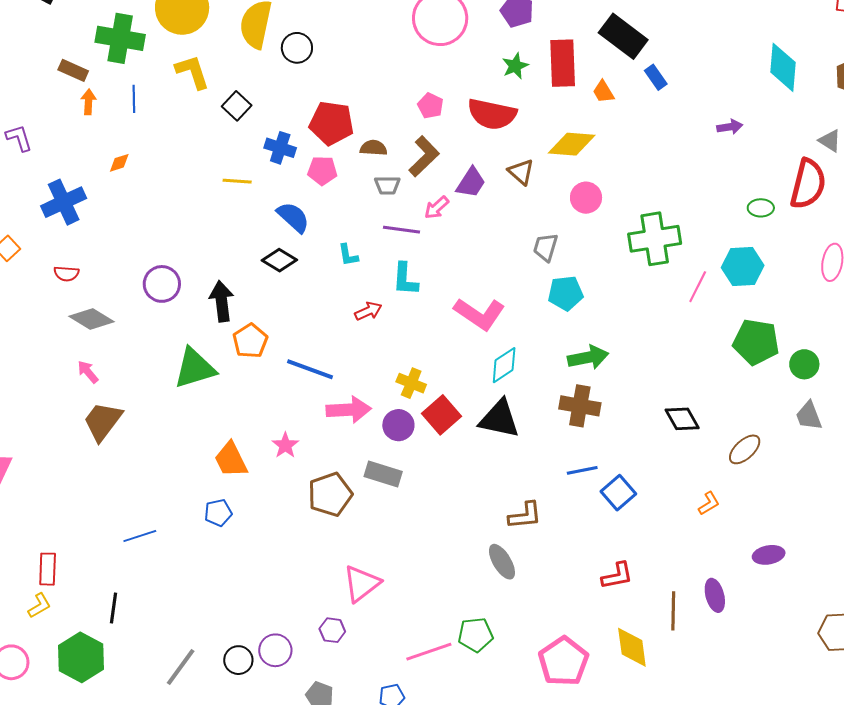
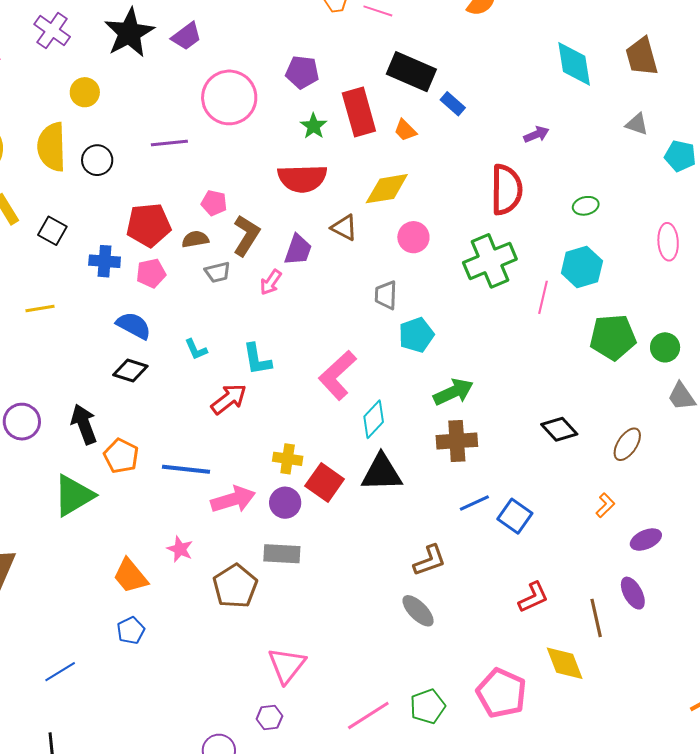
pink pentagon: (430, 106) -> (214, 203), moved
yellow line: (237, 181) -> (40, 309), moved
red semicircle: (808, 184) -> (506, 190), moved
purple line: (402, 230) -> (169, 143), moved
red arrow: (368, 311) -> (229, 399), size x1.4
pink L-shape: (479, 314) -> (337, 375), turned 117
purple ellipse: (769, 555) -> (646, 540), moved
green pentagon: (475, 635) -> (428, 706), moved

